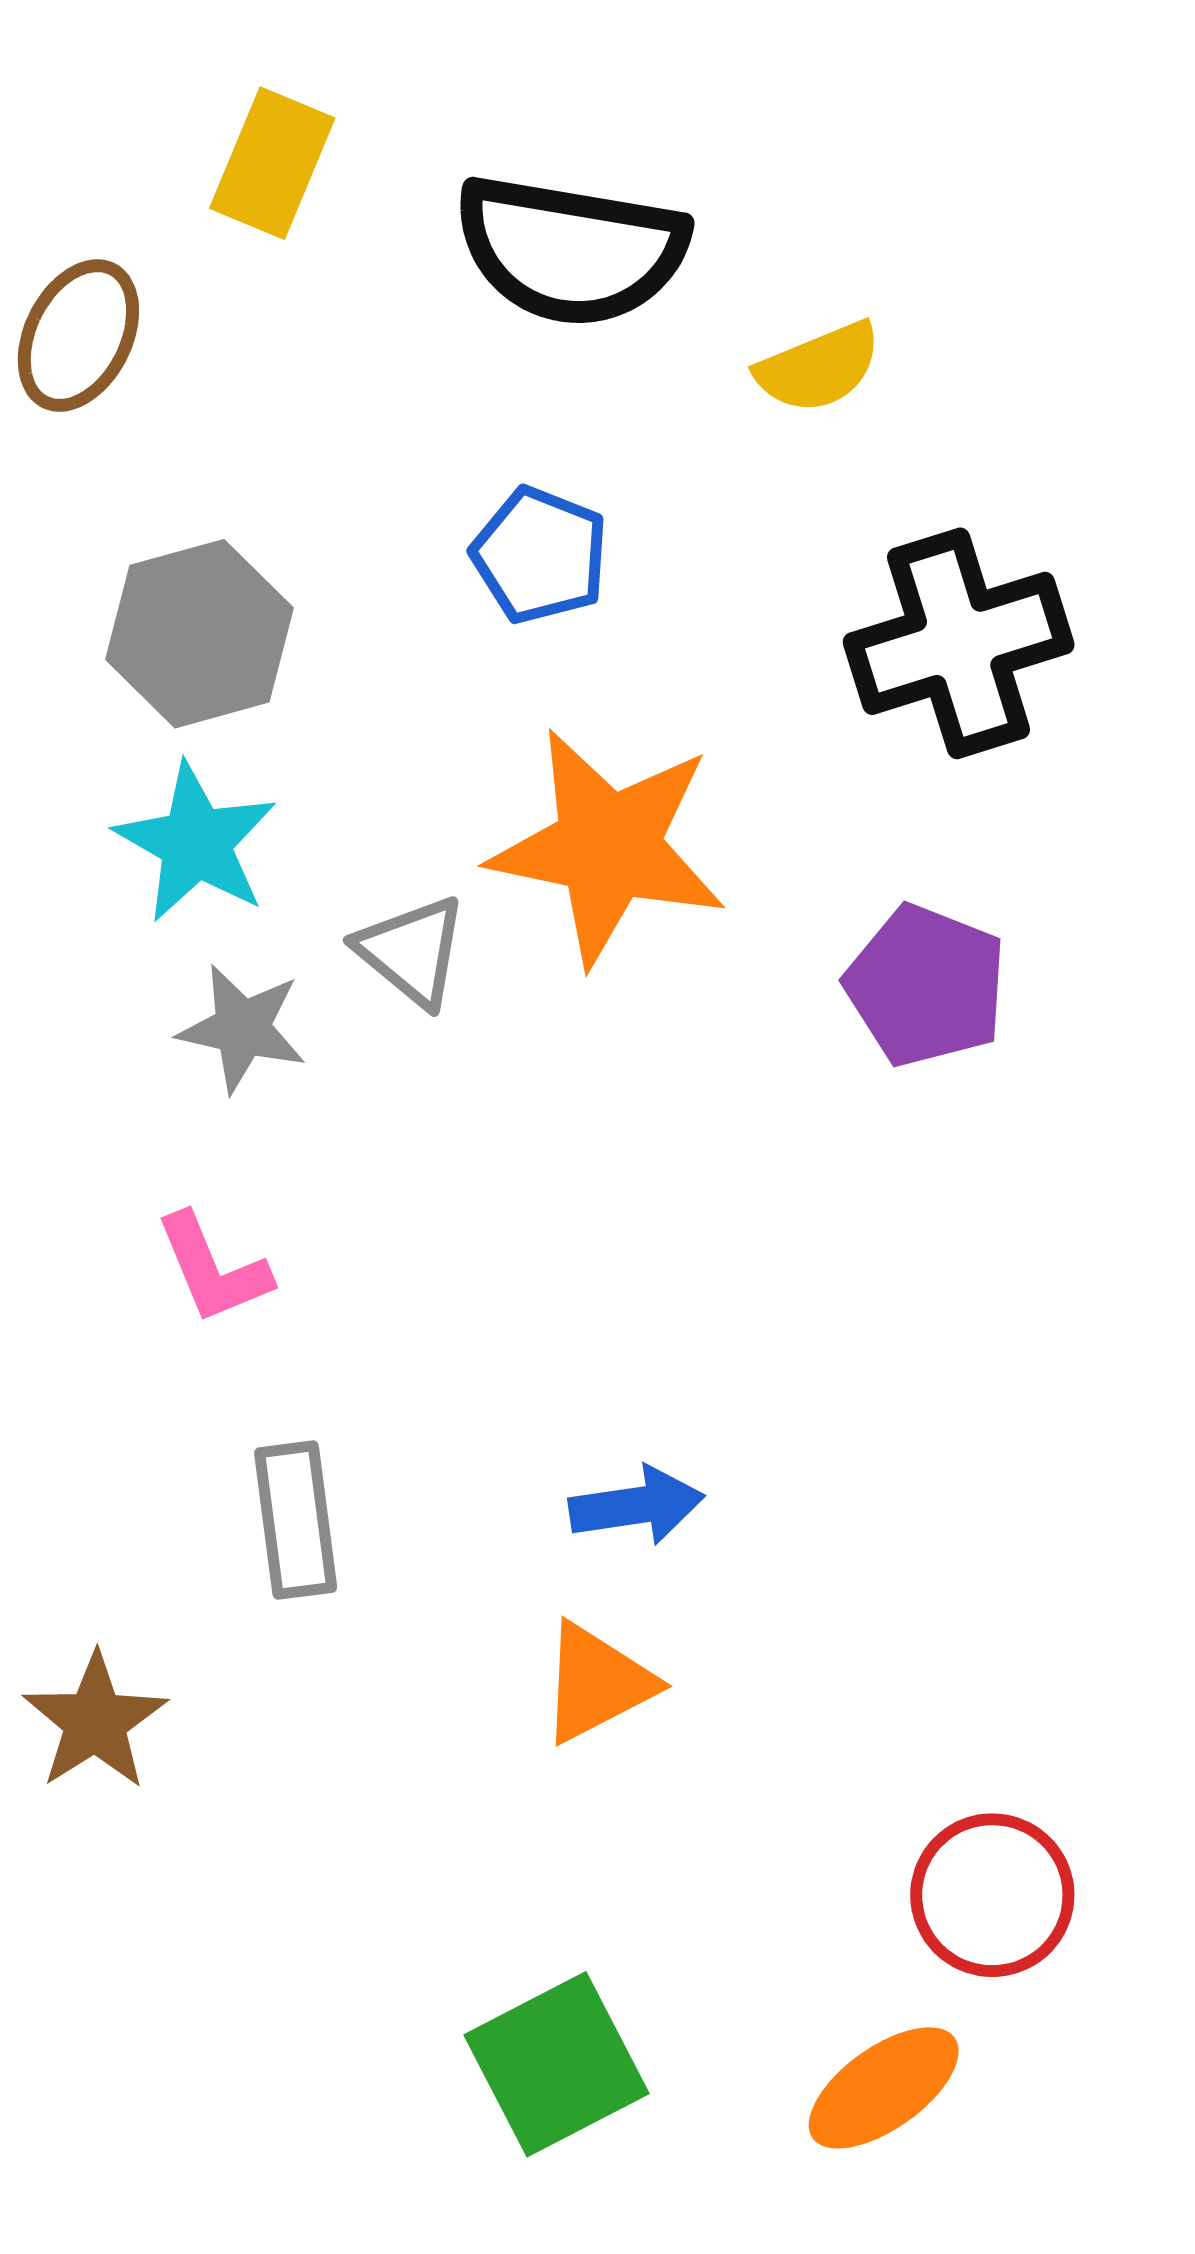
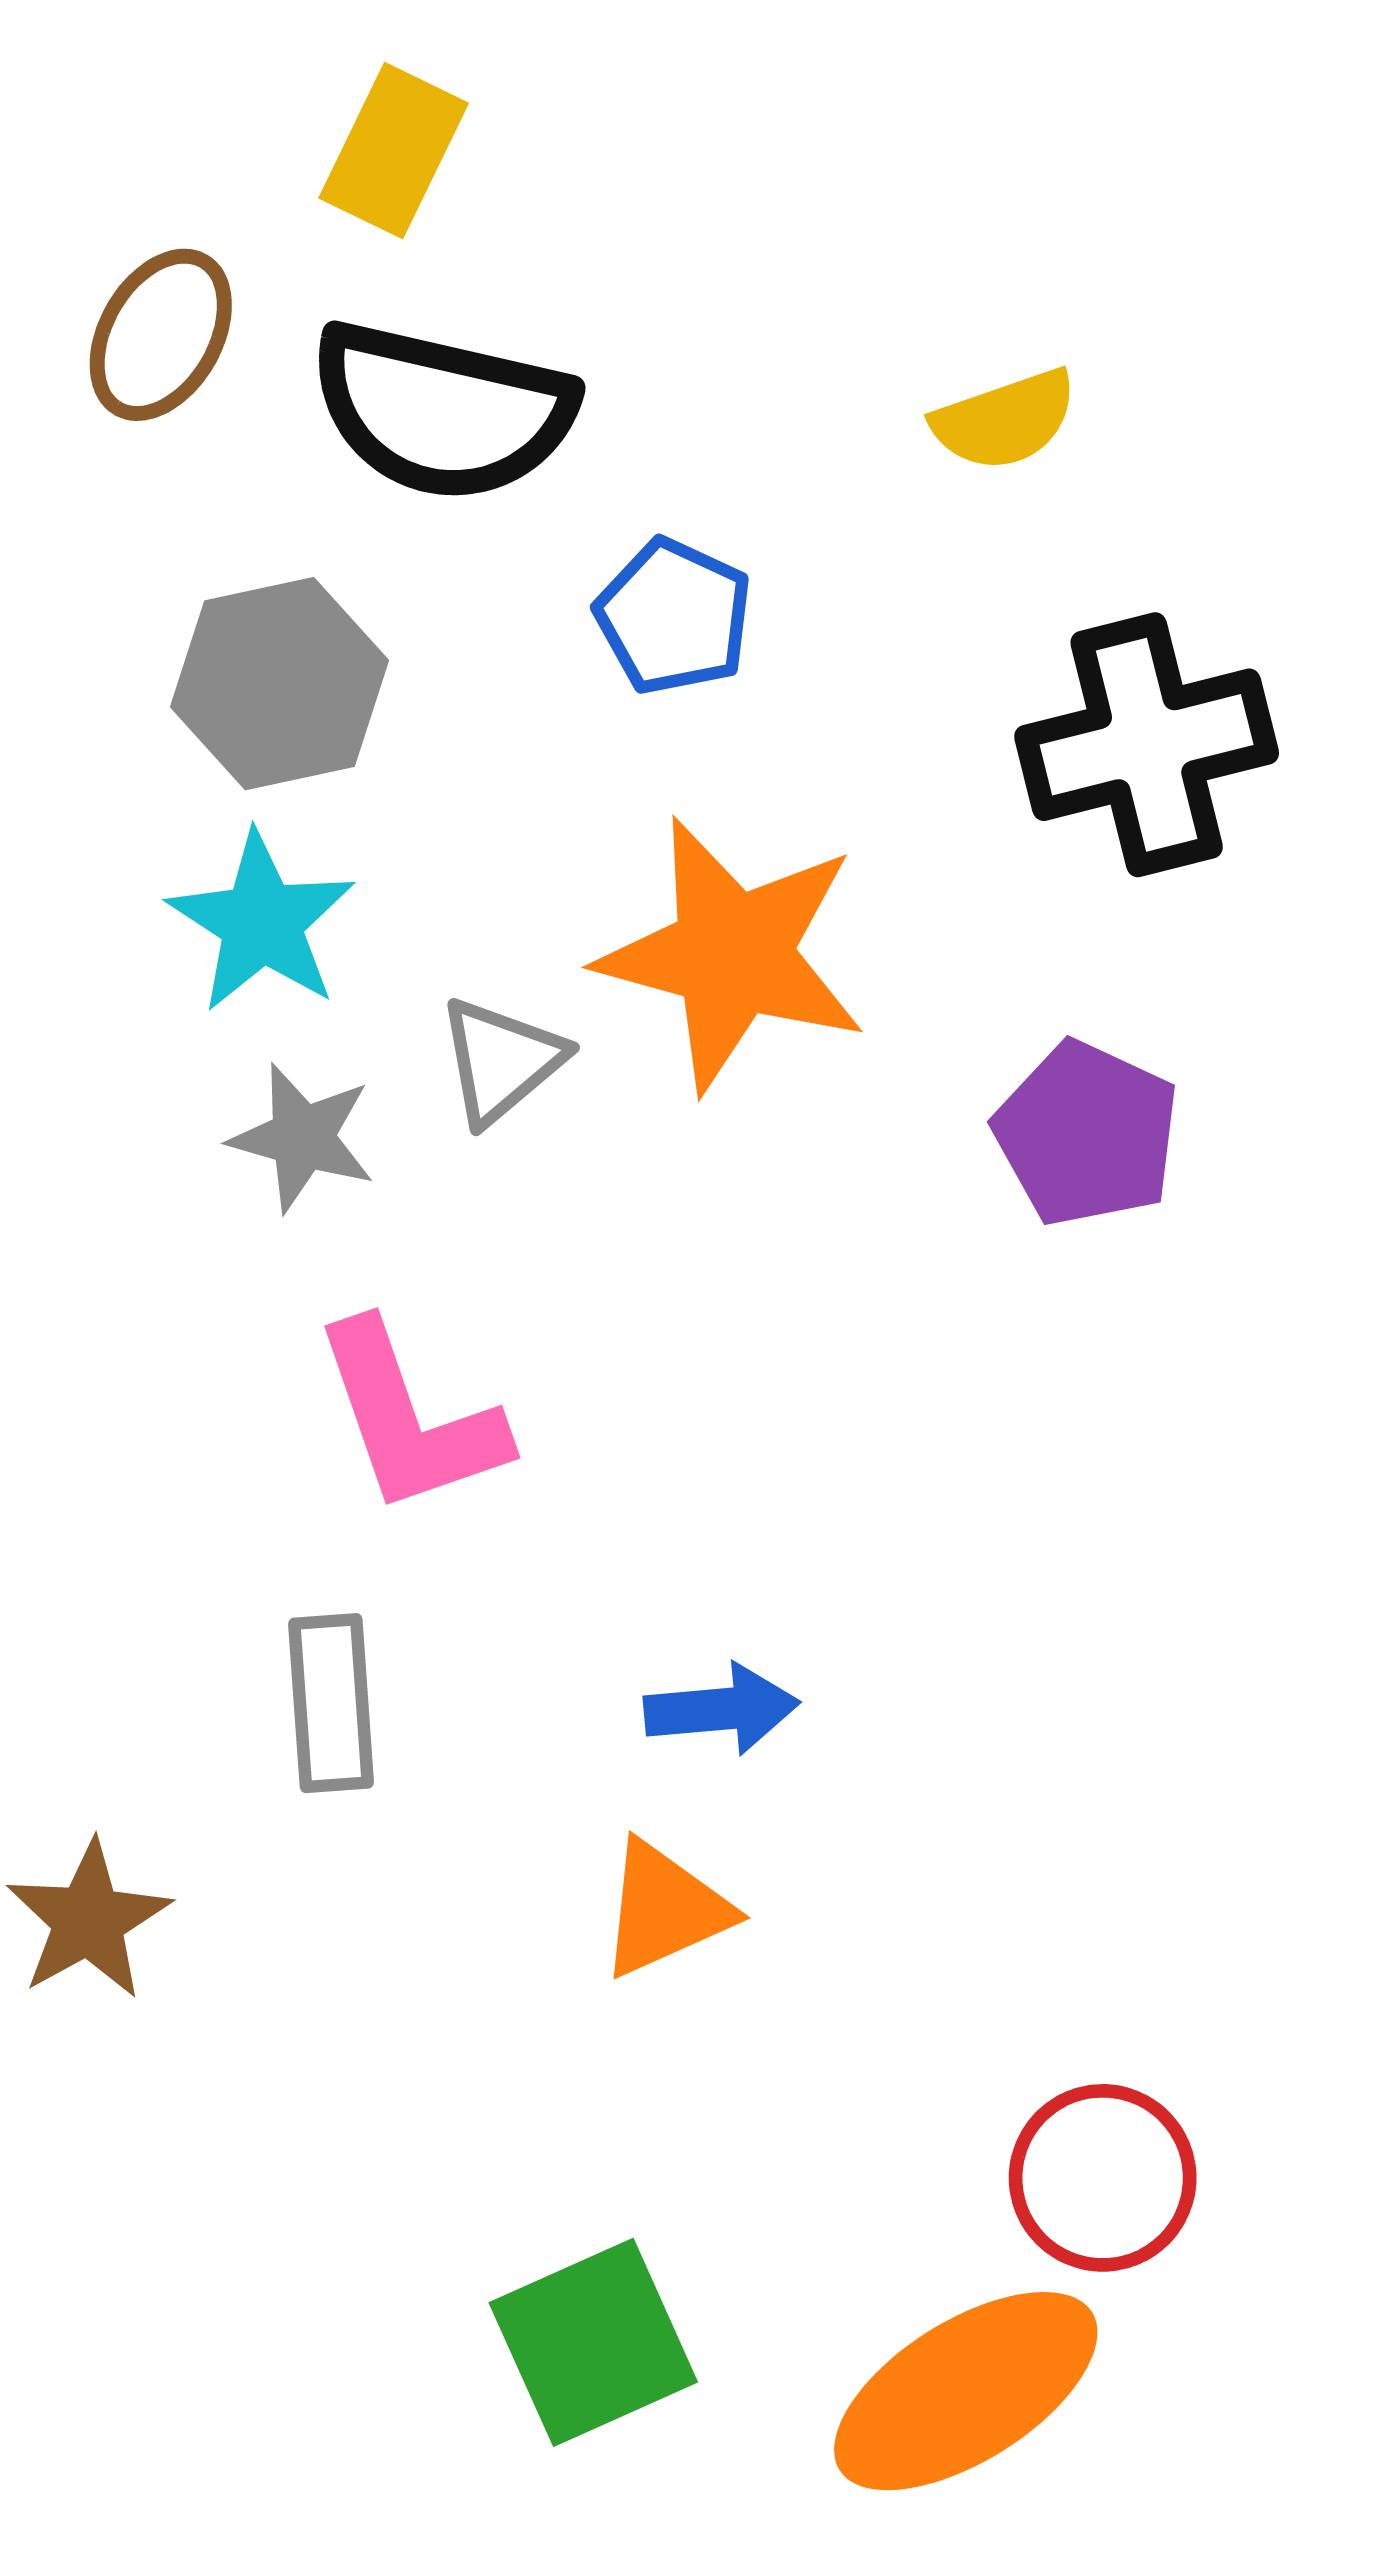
black semicircle: (571, 250) -> (442, 411), moved
gray triangle: (412, 951) -> (501, 1061), turned 37
pink L-shape: (213, 1269) -> (410, 1418), moved, size x1.5
orange ellipse: (884, 2088) -> (966, 2391), size x1.5

